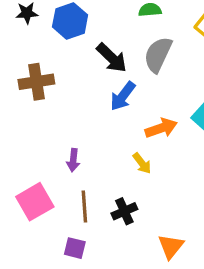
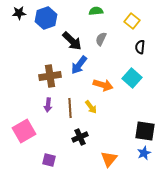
gray semicircle: (158, 55) -> (101, 39), size x0.6
brown cross: (36, 82) -> (50, 76), moved
orange arrow: (161, 128) -> (103, 85), turned 36
brown line: (84, 206) -> (70, 108), moved

